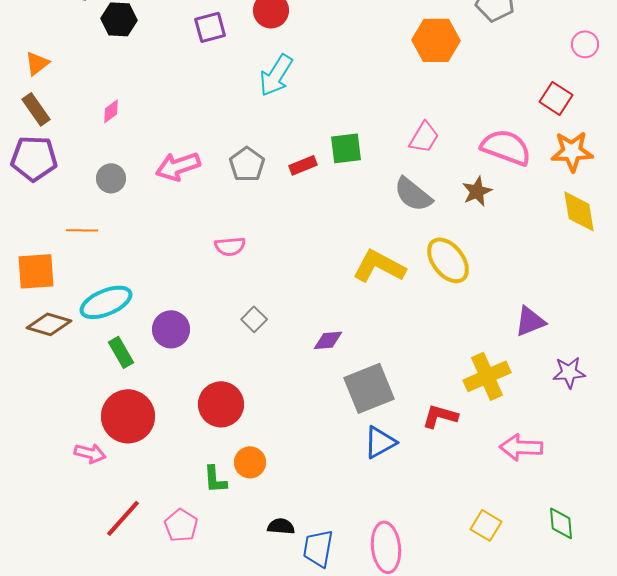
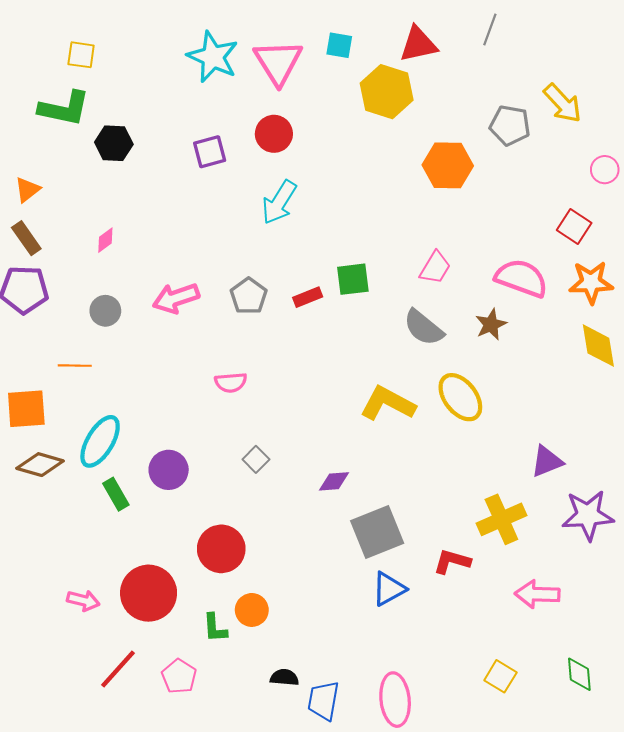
cyan ellipse: (106, 302) -> (100, 441), turned -36
purple star: (569, 372) -> (588, 515), size x1.5
red circle: (128, 416) -> (149, 593), moved

